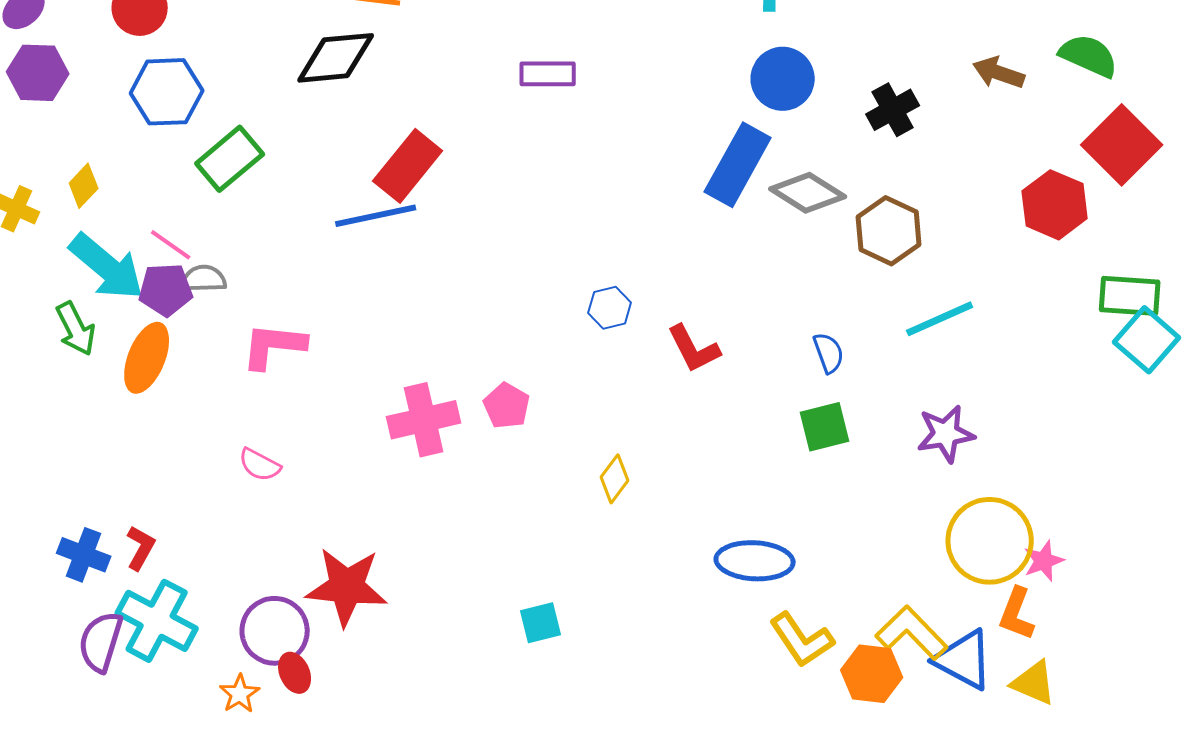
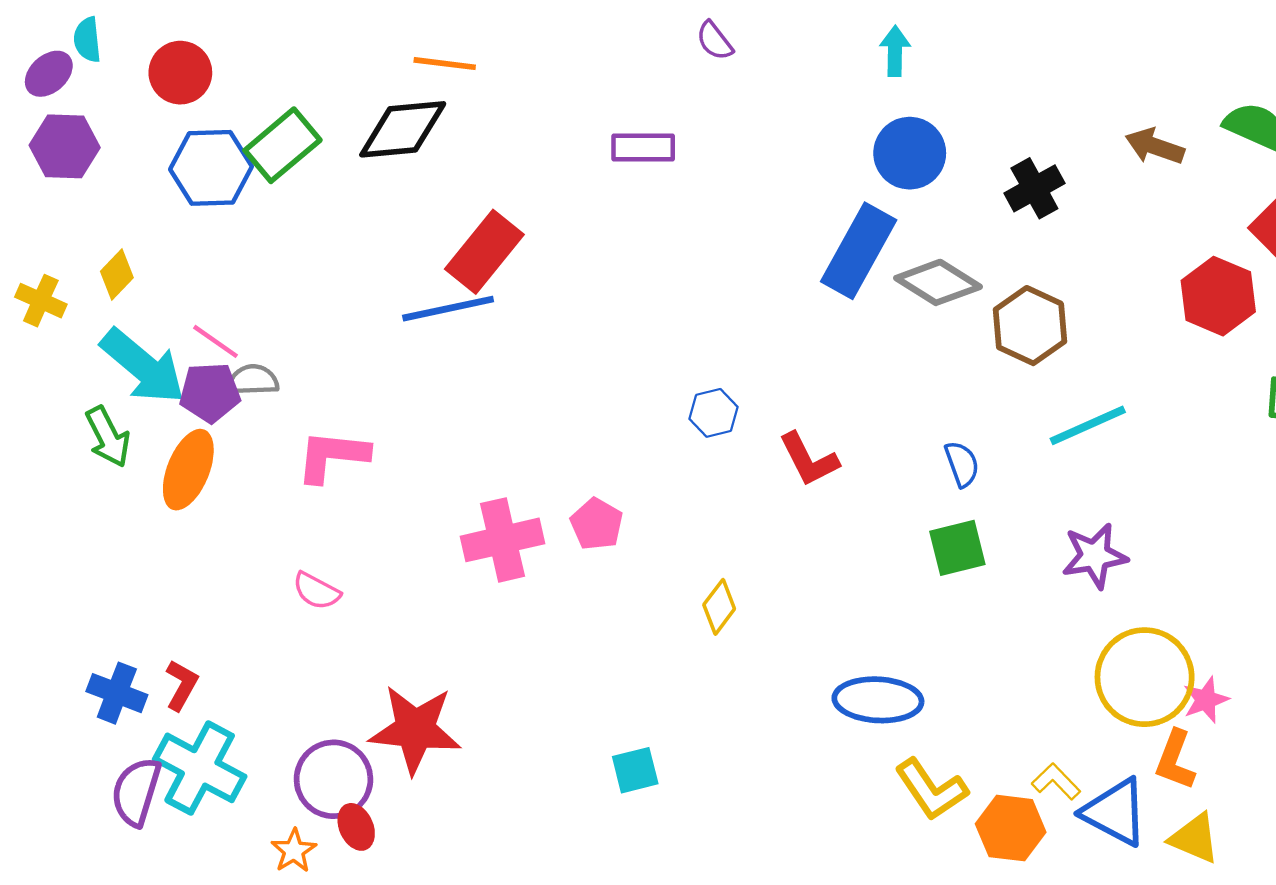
green rectangle: (230, 159) -> (282, 145), moved
yellow L-shape: (912, 633) -> (1056, 782), size x0.6

